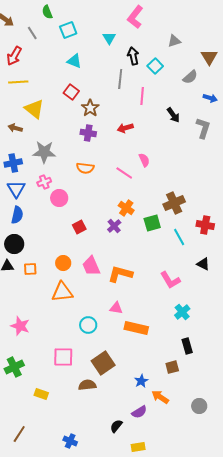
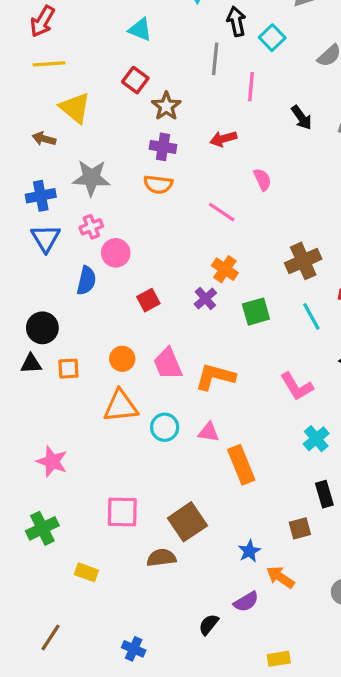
pink semicircle: (144, 160) -> (262, 179), moved
orange semicircle: (85, 168) -> (158, 184), moved
blue semicircle: (17, 215) -> (86, 281), moved
green square: (152, 223) -> (256, 312), moved
cyan circle: (88, 325) -> (165, 427), moved
orange rectangle: (136, 328) -> (241, 465), turned 55
yellow rectangle: (138, 447) -> (279, 659), moved

